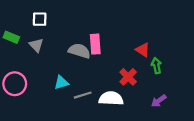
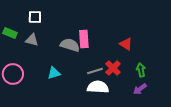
gray triangle: (36, 45) -> (32, 40), turned -32
green arrow: (156, 66) -> (141, 70), moved
gray line: (83, 95) -> (95, 71), moved

